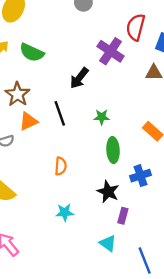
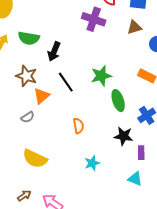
black arrow: (79, 78) -> (54, 52), moved
green star: (102, 117) -> (101, 76), size x1.5

